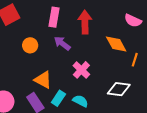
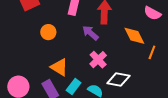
purple arrow: (62, 43) -> (90, 33), moved
white diamond: (119, 89) -> (118, 80), moved

